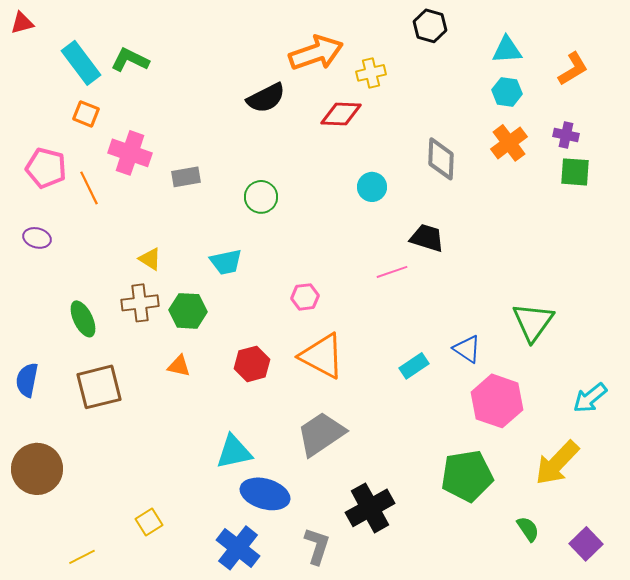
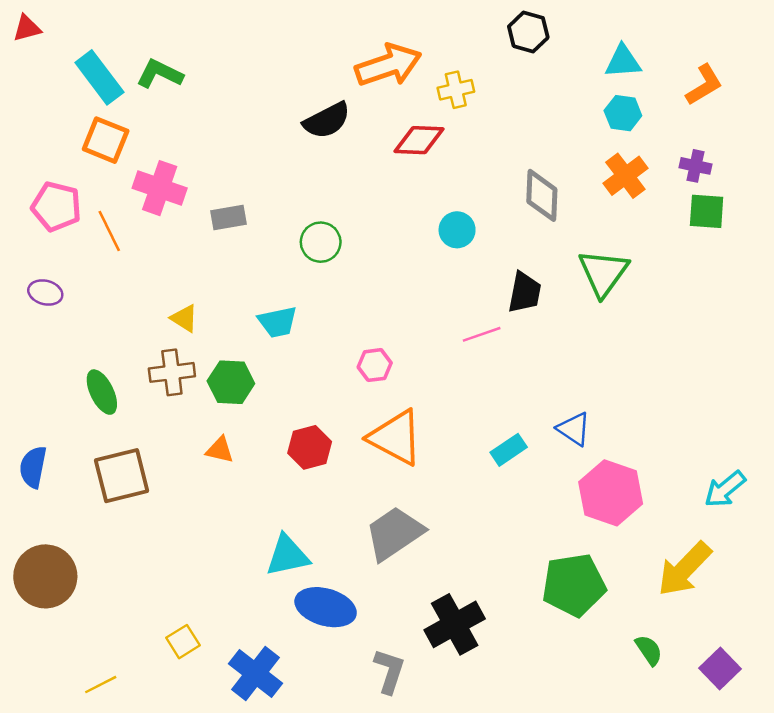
orange square: (86, 114) -> (106, 140), size x1.4
black trapezoid: (427, 238) -> (525, 293), turned 84
green triangle: (533, 322) -> (603, 273), moved
blue cross: (238, 548) -> (255, 673), moved

